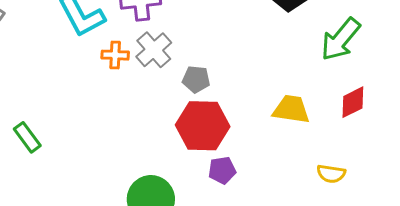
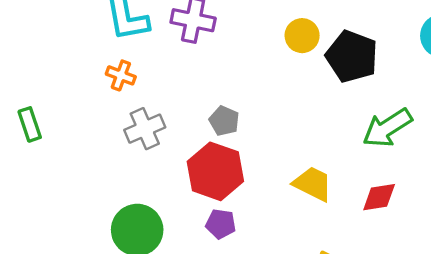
gray cross: (154, 50) -> (145, 129), moved
orange cross: (115, 55) -> (121, 75), moved

